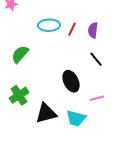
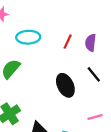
cyan ellipse: (49, 25) -> (28, 37), moved
black ellipse: (71, 81) -> (65, 85), moved

